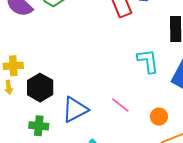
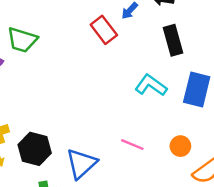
cyan L-shape: (148, 61) -> (151, 85), turned -32

